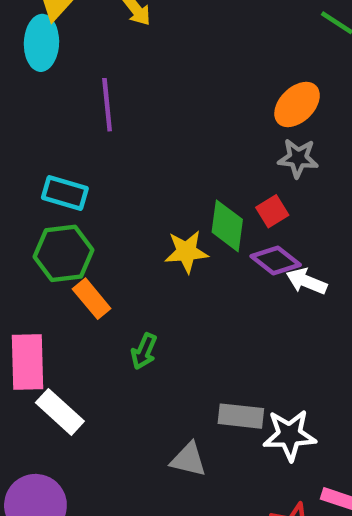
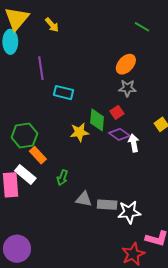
cyan rectangle: (65, 193) -> (63, 93), moved
white arrow: (306, 281) -> (134, 143), turned 60
white rectangle: (60, 412) -> (25, 174), moved
gray triangle: (188, 460) -> (84, 199), moved

